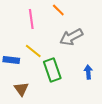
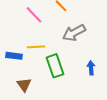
pink line: (31, 19) -> (34, 15), turned -36
yellow line: (33, 51) -> (36, 47), turned -42

